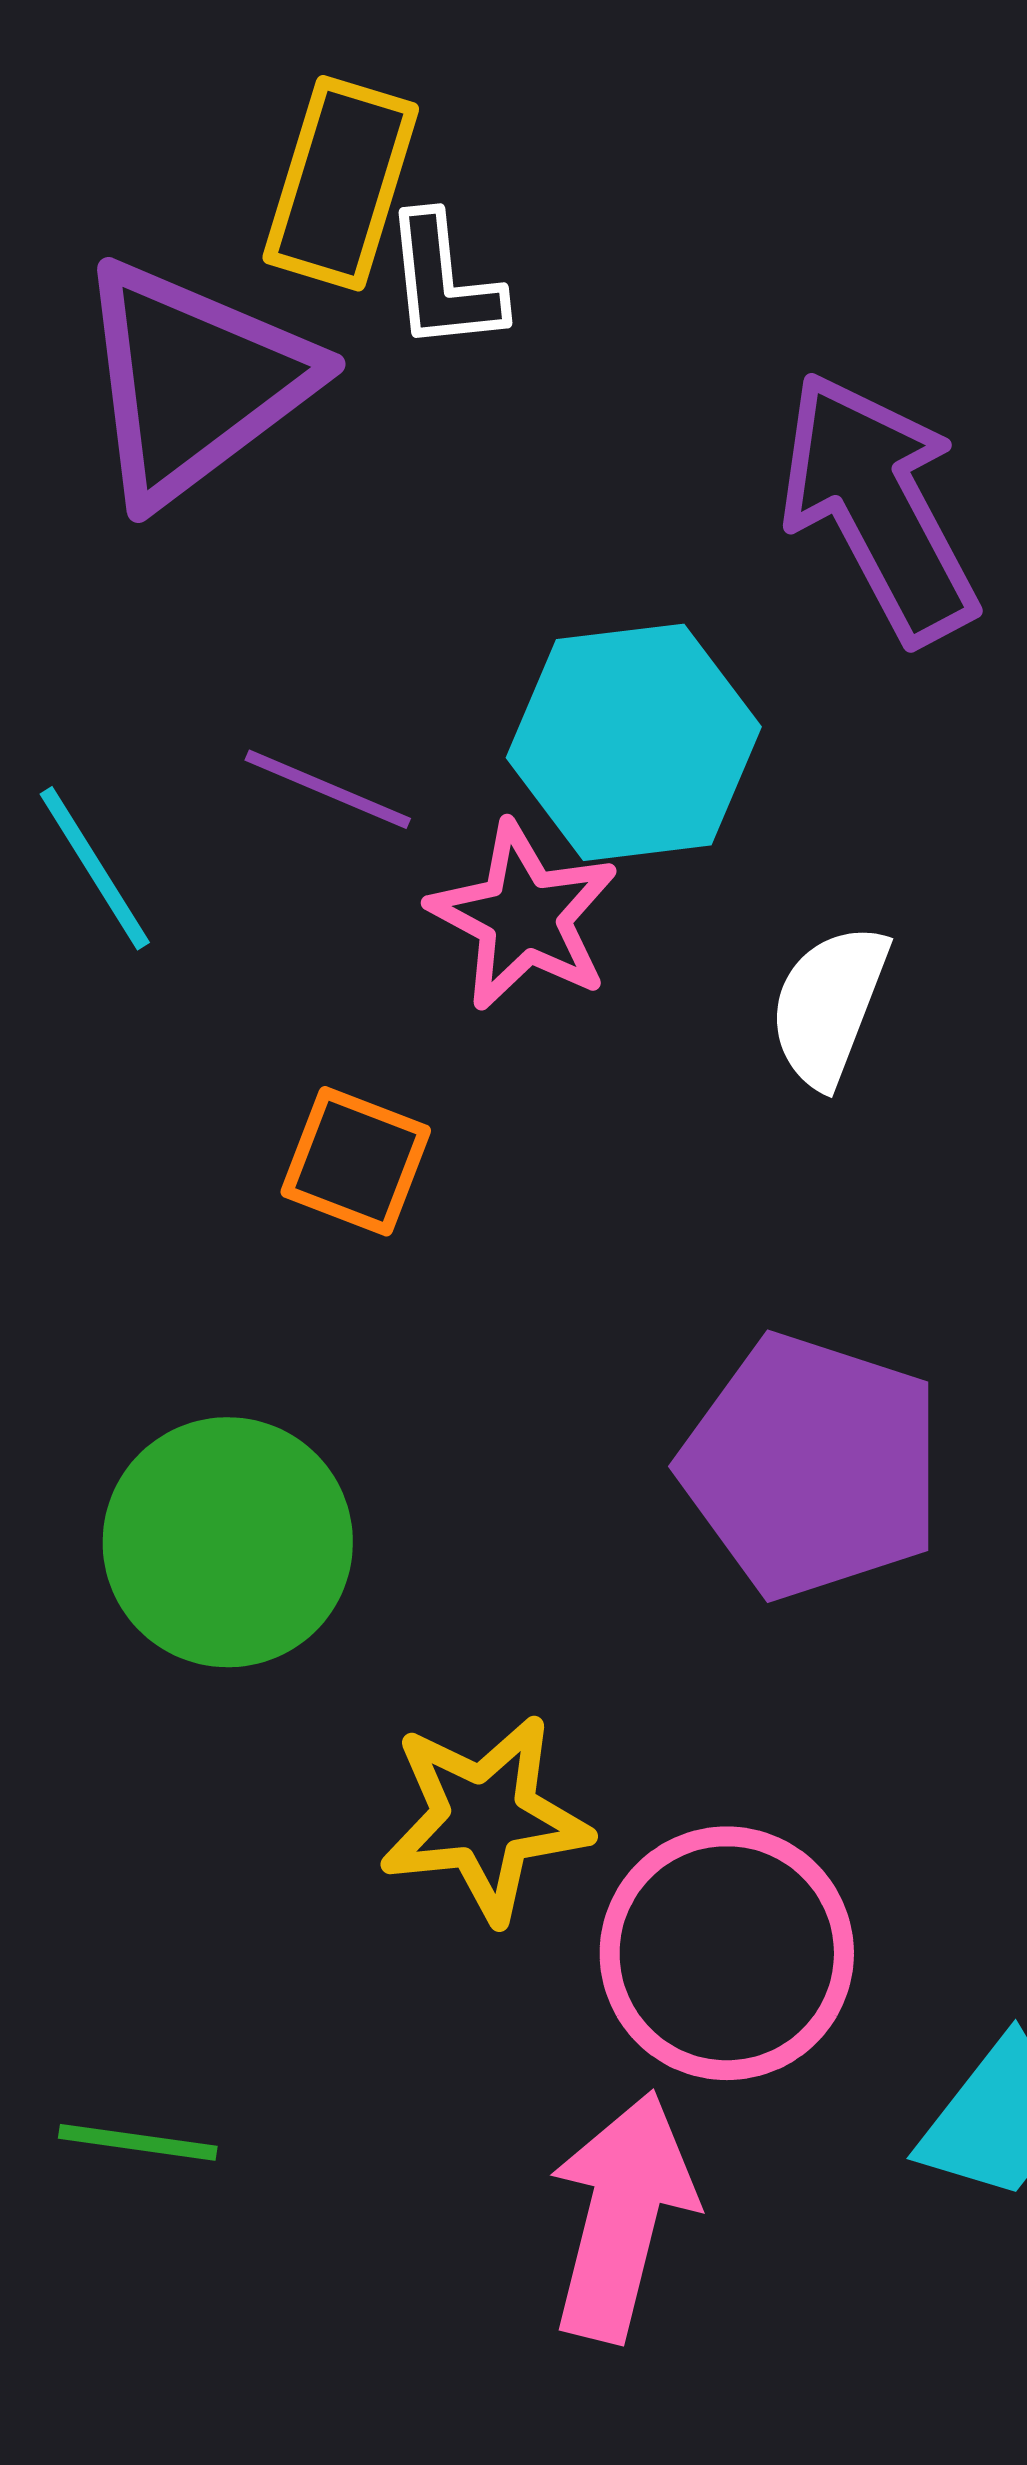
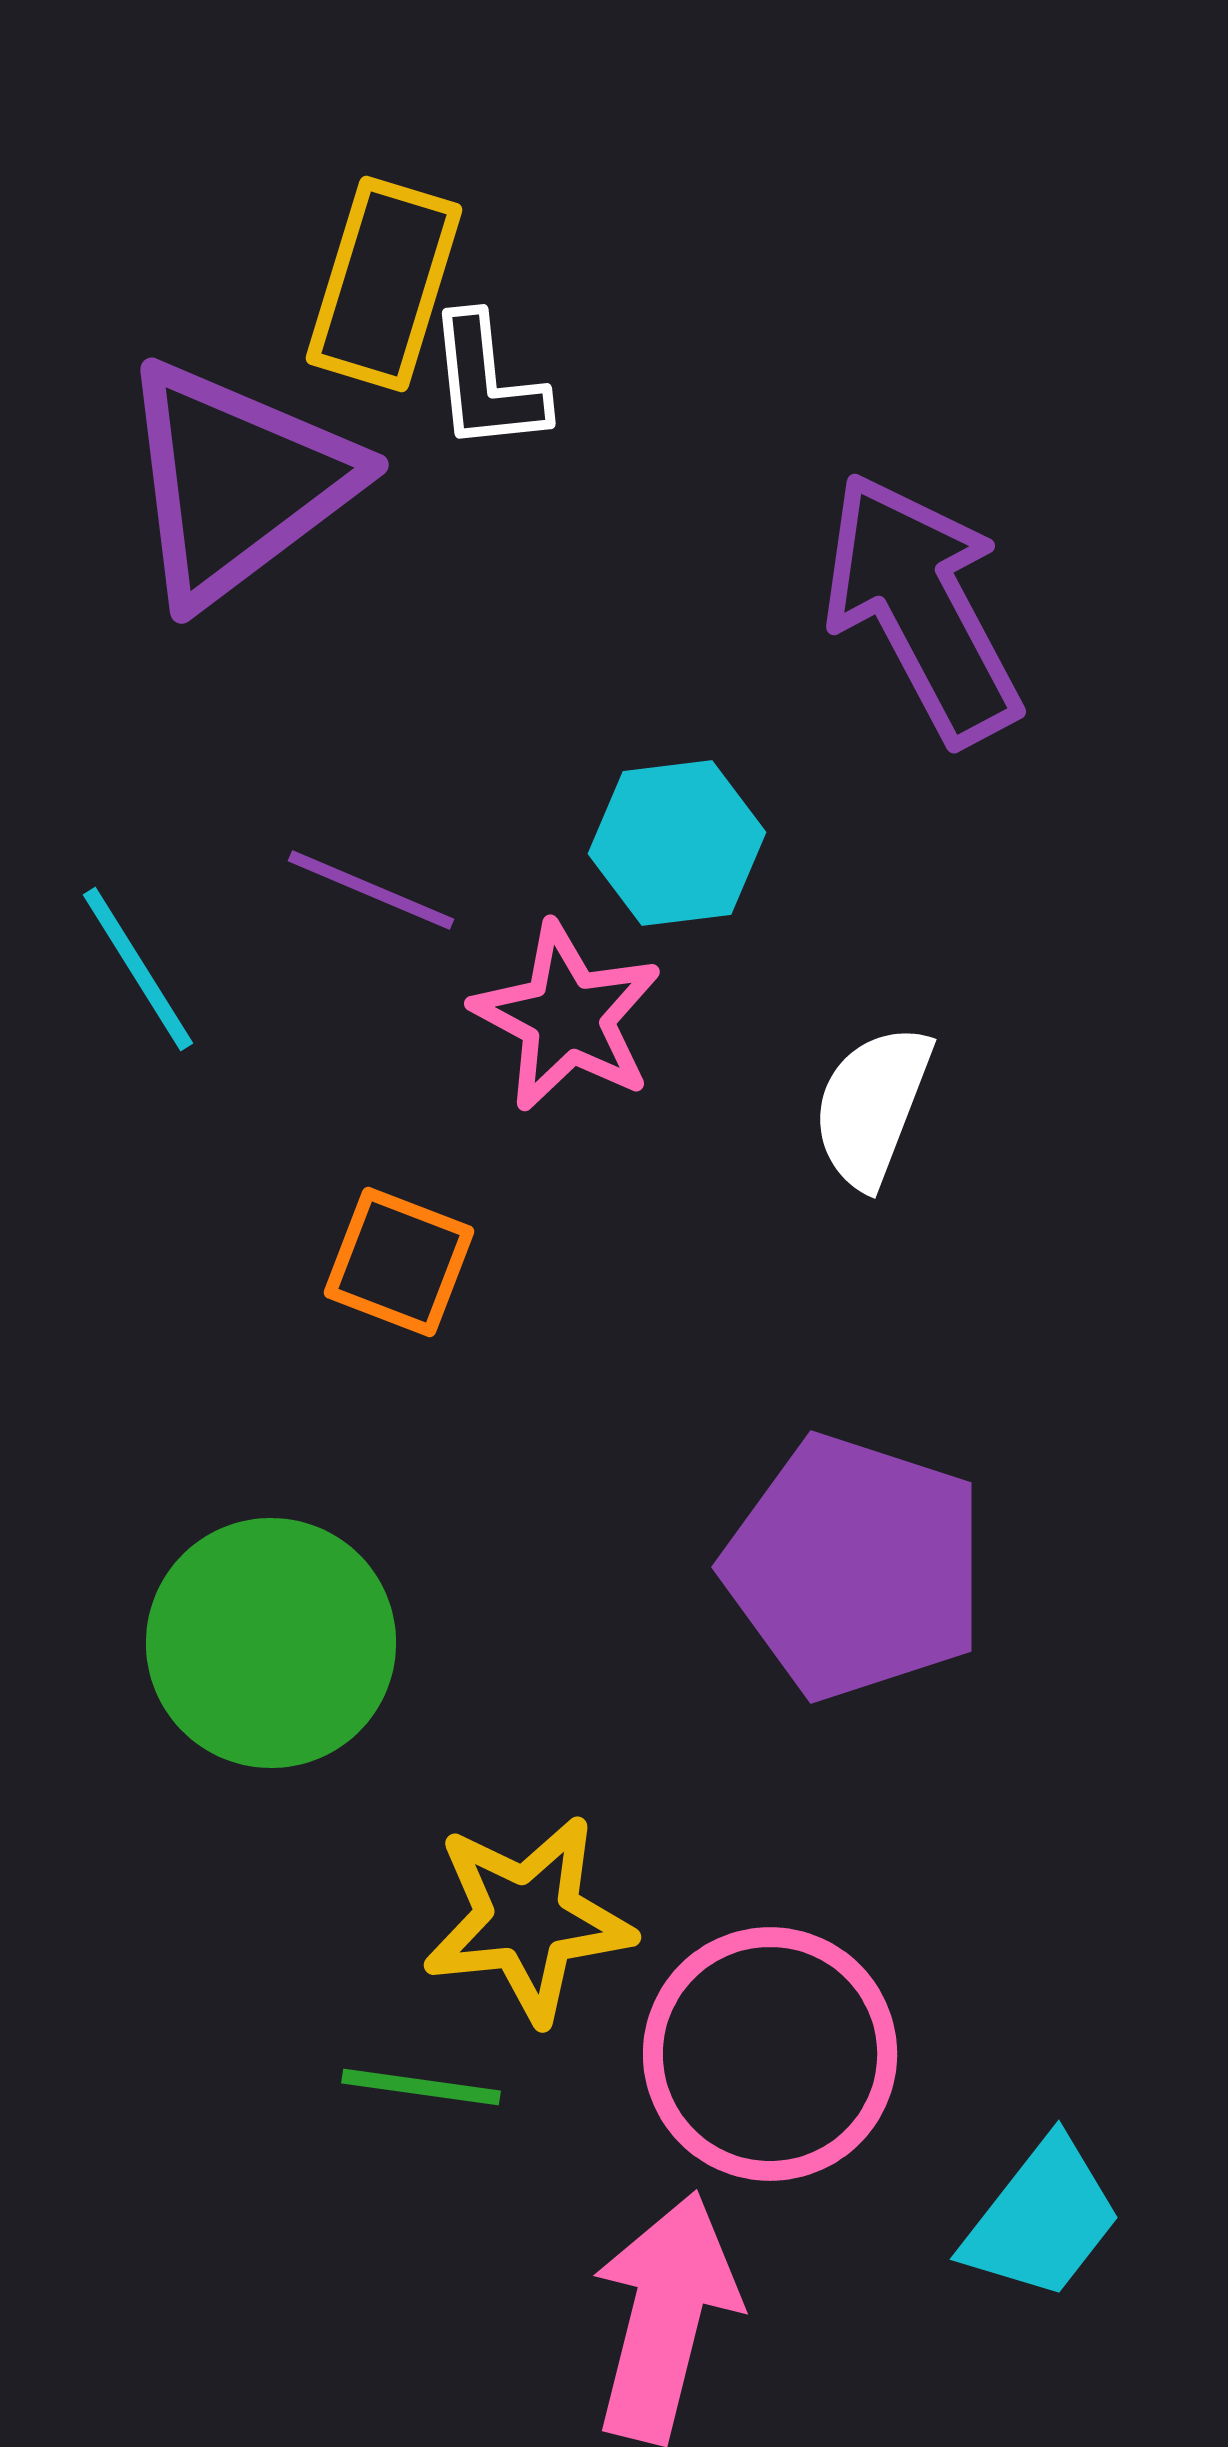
cyan hexagon: (634, 742) -> (677, 843), size x0.7
green line: (138, 2142) -> (421, 2087), moved

